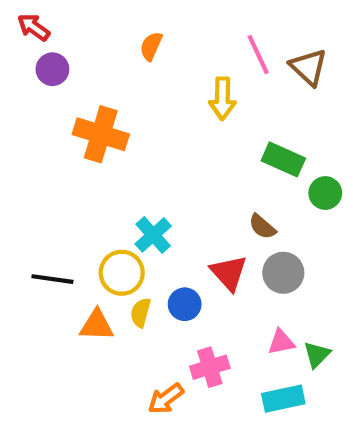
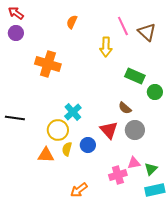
purple circle: (52, 69) -> (16, 33), moved
black line: (52, 279) -> (15, 118), moved
pink cross: (210, 367) -> (118, 175), moved
cyan rectangle: (283, 399) -> (155, 190), moved

